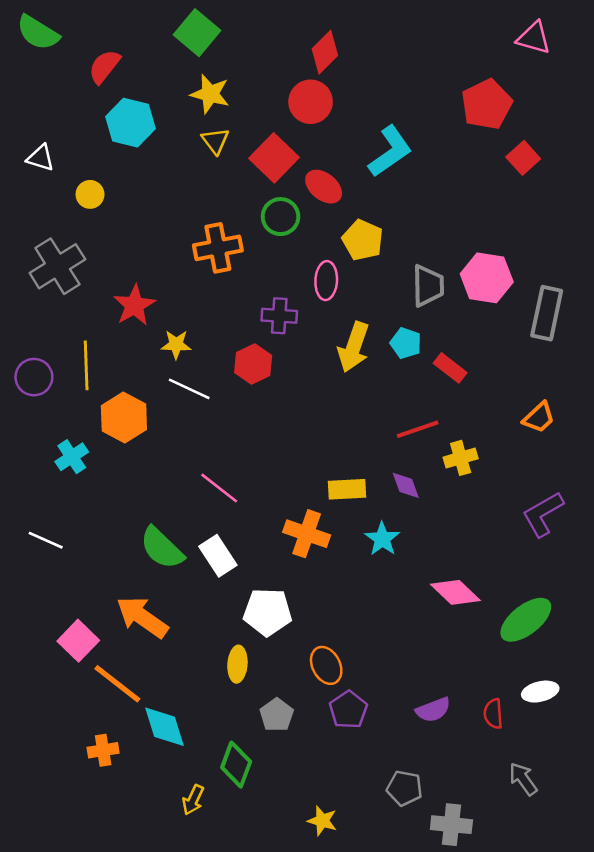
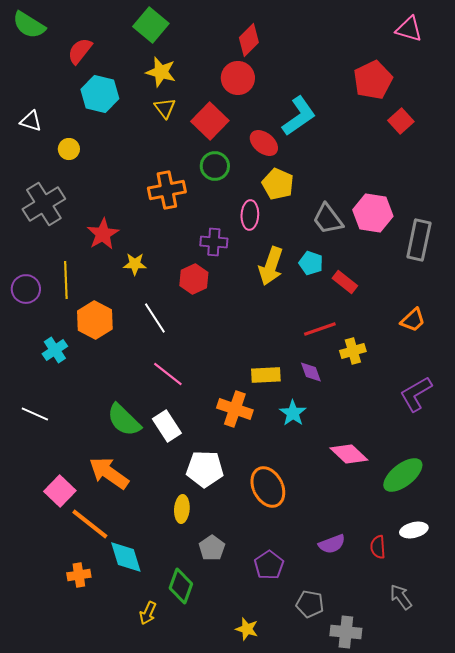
red ellipse: (324, 187) -> (264, 143), moved
gray trapezoid: (428, 286) -> (328, 219), turned 144
white line: (189, 389) -> (155, 318), moved, turned 32
orange ellipse: (326, 665) -> (268, 487), moved, size x1.4
purple pentagon: (348, 710) -> (269, 565), moved

